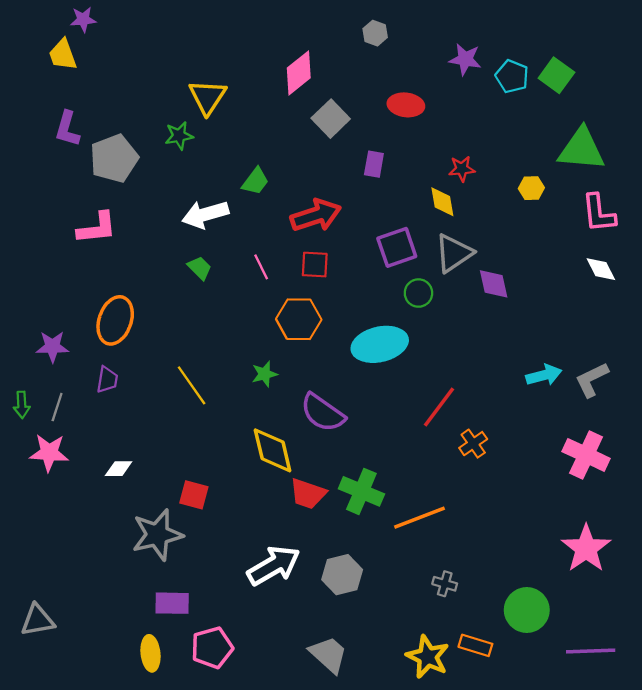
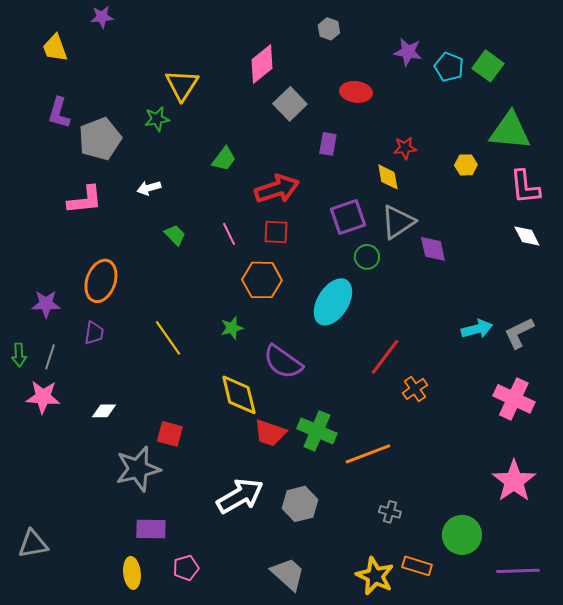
purple star: (83, 19) -> (102, 17), moved
white arrow: (205, 214) -> (149, 188), moved, size x0.6
cyan ellipse: (380, 344) -> (333, 302), turned -45
pink pentagon: (212, 648) -> (186, 568), size x0.7

